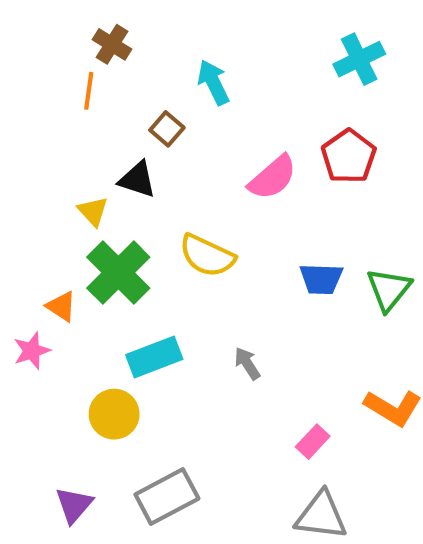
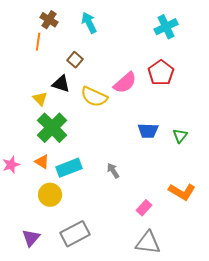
cyan arrow: (213, 82) -> (89, 23), moved
yellow semicircle: (207, 256) -> (94, 97), moved
green triangle: (389, 289) -> (180, 136), size x0.7
orange triangle: (61, 306) -> (42, 162), moved

